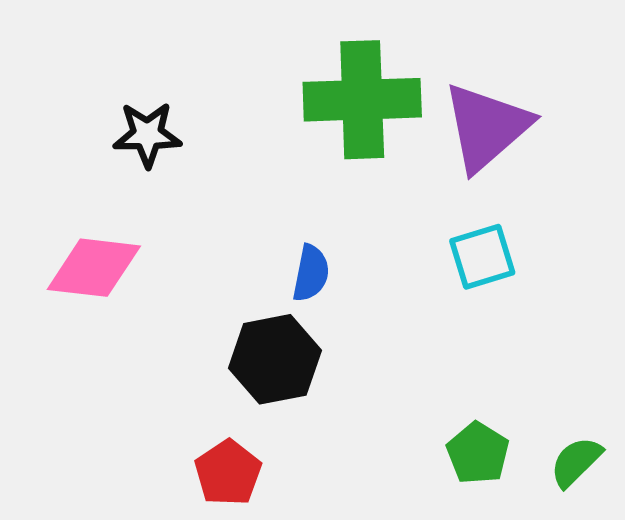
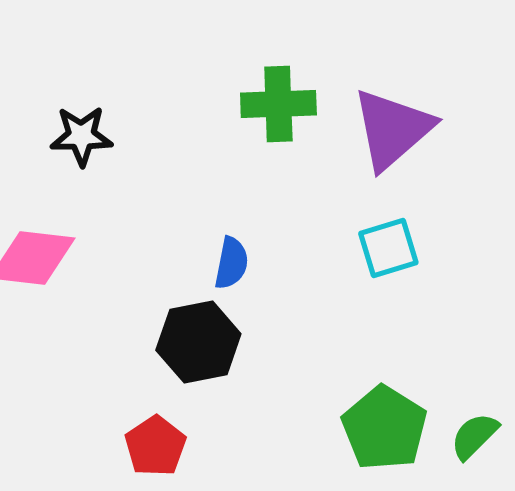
green cross: (362, 100) -> (278, 104), size x0.7
green pentagon: (478, 453) -> (384, 428), size x1.5

